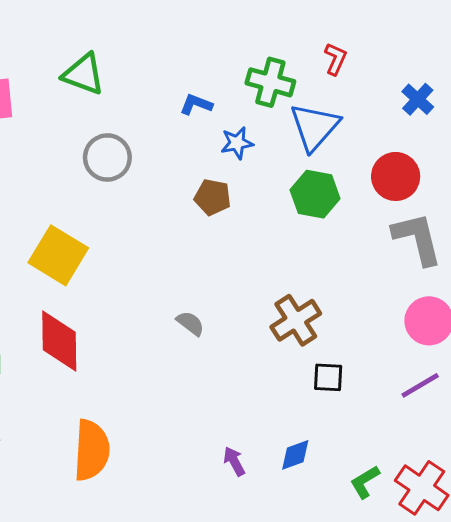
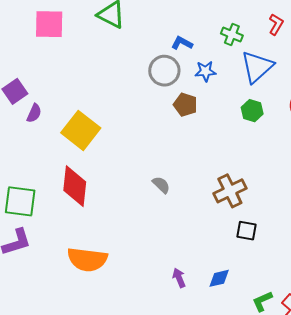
green cross: (270, 82) -> (232, 34), size x0.7
gray circle: (107, 157) -> (164, 71), moved
green hexagon: (315, 194) -> (252, 111), size x0.7
orange semicircle: (92, 450) -> (87, 260), turned 87

